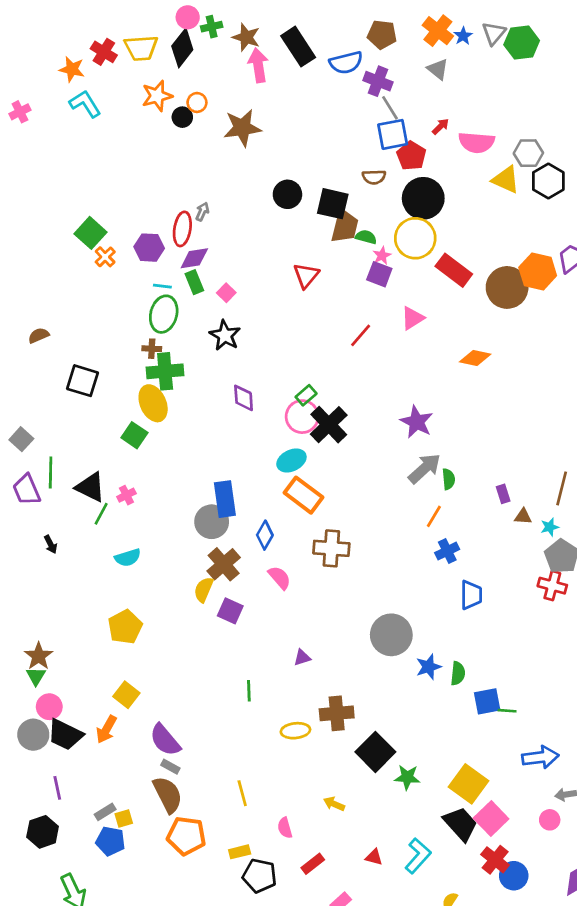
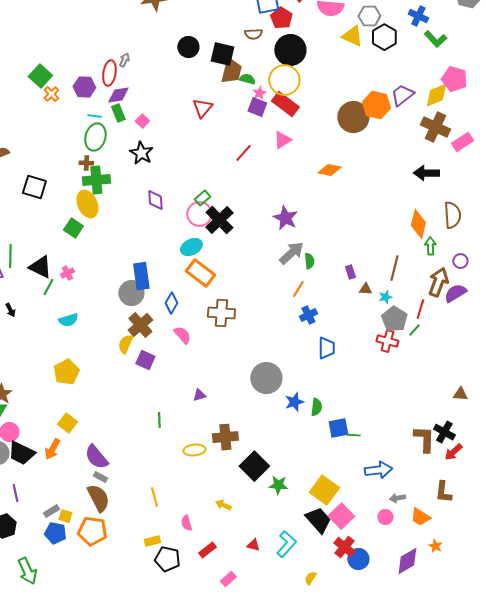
red rectangle: (454, 270) -> (285, 104), moved
yellow square: (124, 819) -> (65, 516), turned 32
orange pentagon: (186, 836) -> (92, 531), moved

